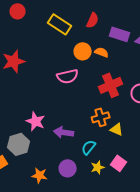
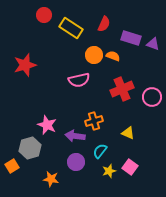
red circle: (18, 11) -> (44, 15), moved
orange cross: (101, 117) -> (94, 121), moved
purple circle: (68, 168) -> (76, 162), moved

